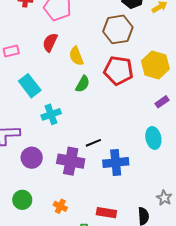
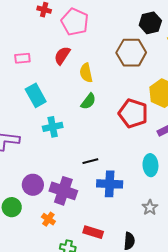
red pentagon: (118, 70) -> (133, 113), moved
purple circle: (32, 158) -> (33, 185), moved
purple cross: (71, 161) -> (63, 191), moved
gray star: (164, 198) -> (150, 207), moved

